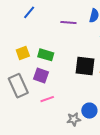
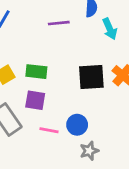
pink line: (47, 99) -> (49, 130), turned 40
blue circle: (89, 111) -> (77, 125), moved

